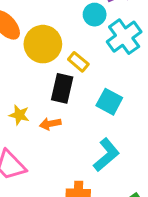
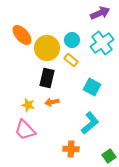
cyan circle: (95, 15) -> (72, 40), moved
black rectangle: (62, 88) -> (47, 78), moved
yellow star: (19, 115) -> (28, 105), moved

